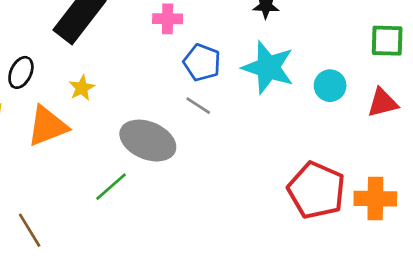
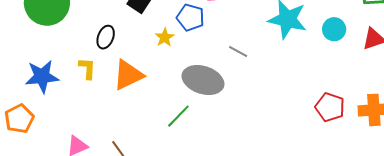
blue pentagon: (202, 62) -> (190, 17), moved
yellow star: (82, 88) -> (165, 37), moved
red pentagon: (316, 190) -> (330, 107), size x0.7

